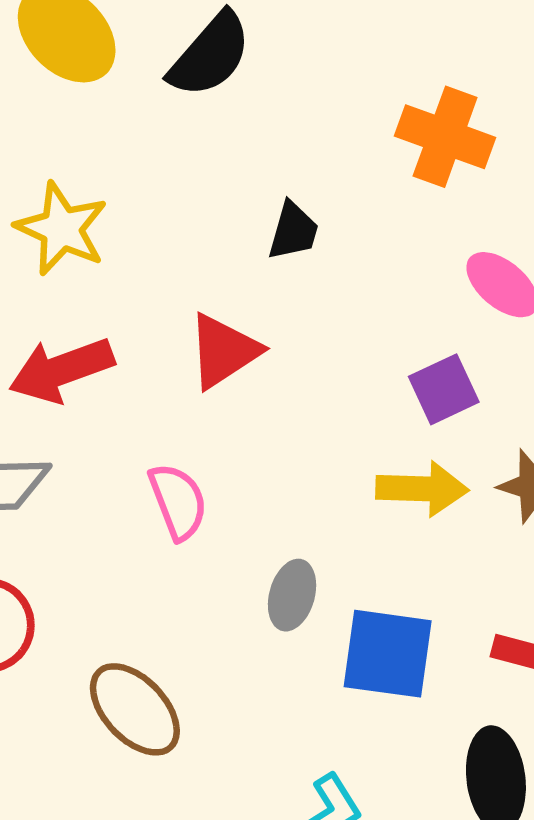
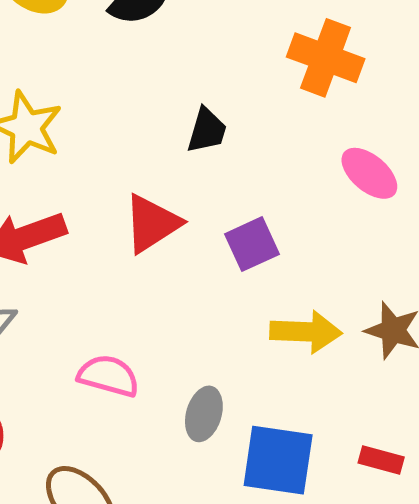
purple square: (444, 389) -> (252, 244), moved
pink semicircle: (178, 501) -> (108, 376), moved, turned -54

